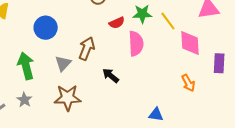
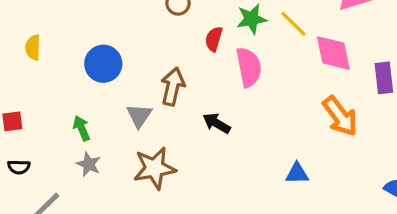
red semicircle: (117, 23) -> (214, 39), turned 140
green arrow: (26, 66) -> (82, 128), size x0.6
orange arrow: (188, 83) -> (340, 116), size x1.5
gray star: (24, 100) -> (89, 164), moved

